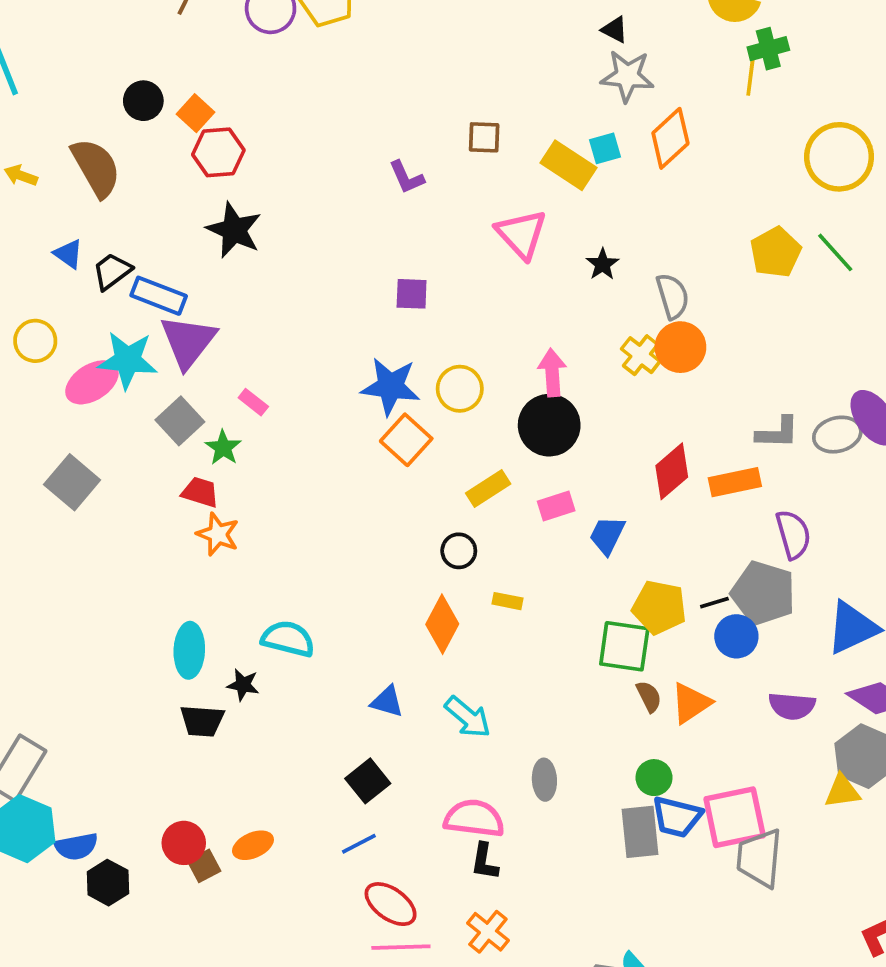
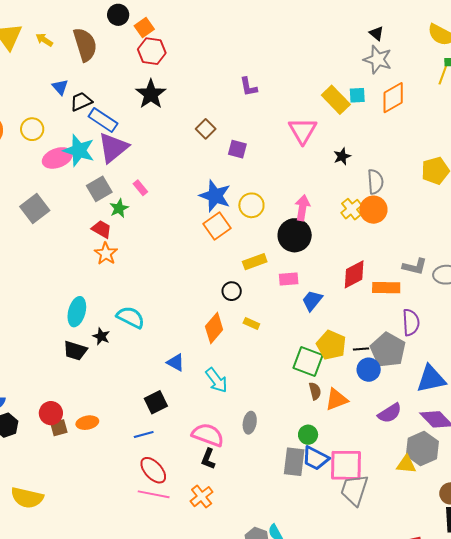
brown square: (484, 137) -> (206, 129), moved, turned 30
purple semicircle: (792, 706) -> (390, 413), turned -50

